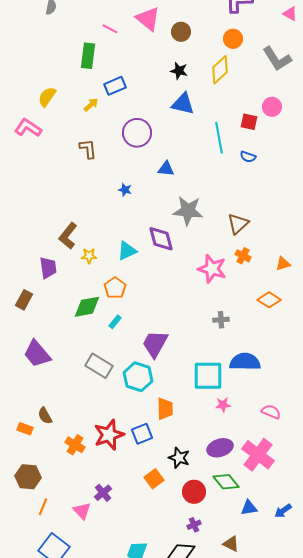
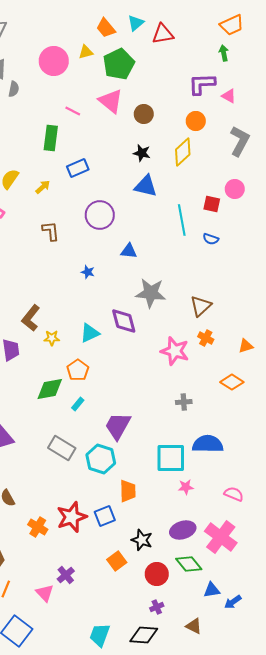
pink triangle: (290, 14) -> (229, 96), moved
gray L-shape: (277, 59) -> (240, 141), turned -120
yellow arrow: (91, 105) -> (43, 187), moved
blue arrow: (283, 511) -> (233, 602), moved

